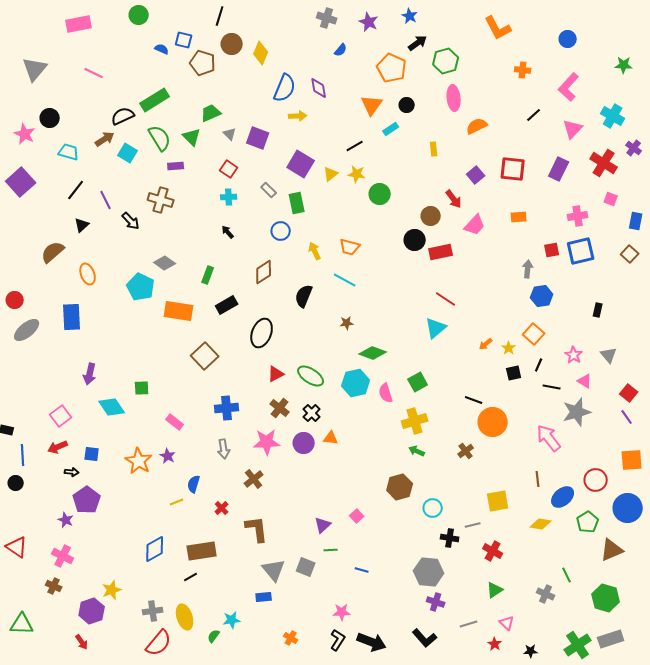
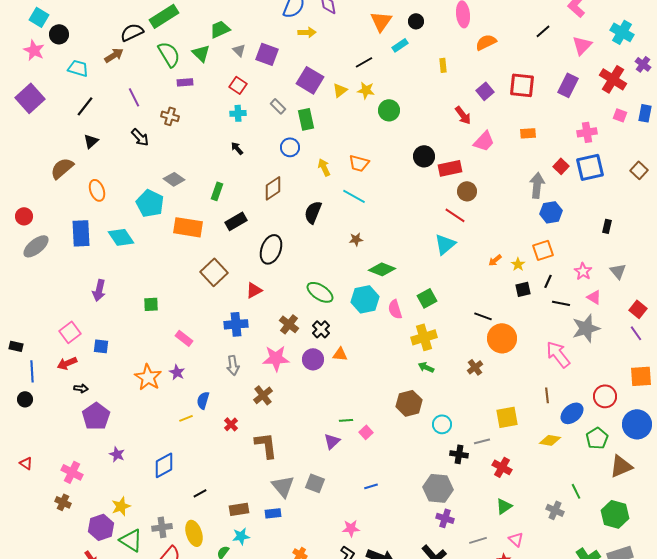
cyan square: (128, 153) -> (39, 17), moved
purple line: (106, 200) -> (134, 97), moved
brown cross: (161, 200) -> (170, 116), size x0.7
brown circle: (431, 216) -> (467, 191), moved
blue rectangle: (636, 221) -> (645, 113), moved
red square: (552, 250) -> (561, 166), turned -35
gray arrow: (528, 269) -> (537, 185), size x1.4
orange square: (534, 334) -> (543, 250), turned 30
red triangle: (276, 374) -> (254, 290), moved
cyan diamond: (112, 407) -> (121, 237), moved
blue square: (92, 454) -> (101, 346), moved
purple star: (66, 520) -> (117, 454), moved
red triangle: (17, 547) -> (26, 463), size x0.6
green line: (331, 550) -> (346, 420), moved
brown rectangle: (202, 551) -> (239, 509), moved, size x0.7
blue line: (362, 570) -> (371, 486), turned -32
green triangle: (22, 624) -> (131, 540), moved, turned 30

